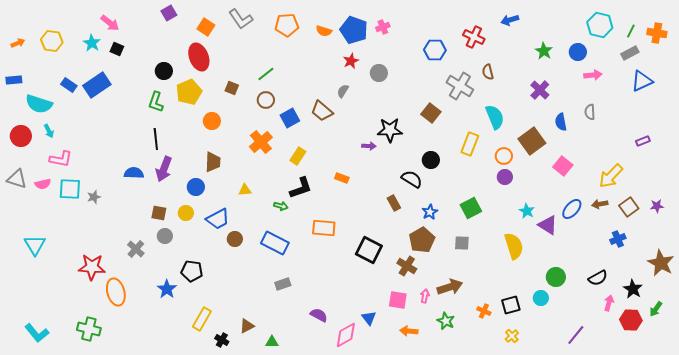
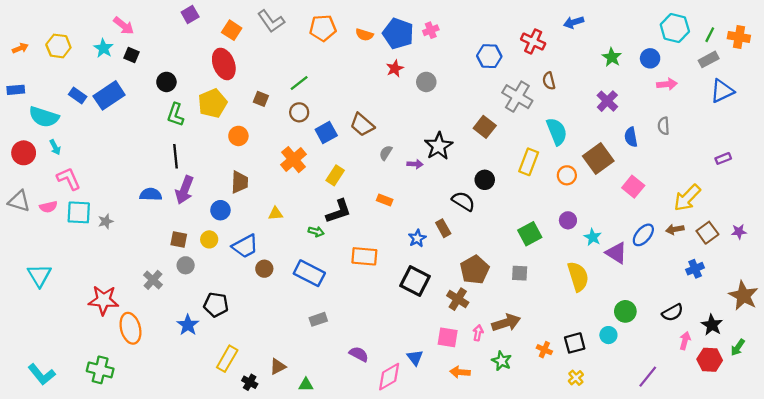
black circle: (164, 71) -> (166, 82), moved
gray semicircle: (343, 91) -> (386, 153), moved
black star: (390, 130) -> (439, 146), turned -30
pink L-shape: (61, 159) -> (69, 179), turned -125
purple circle: (505, 177) -> (568, 220), moved
blue star: (430, 212) -> (417, 238), moved

